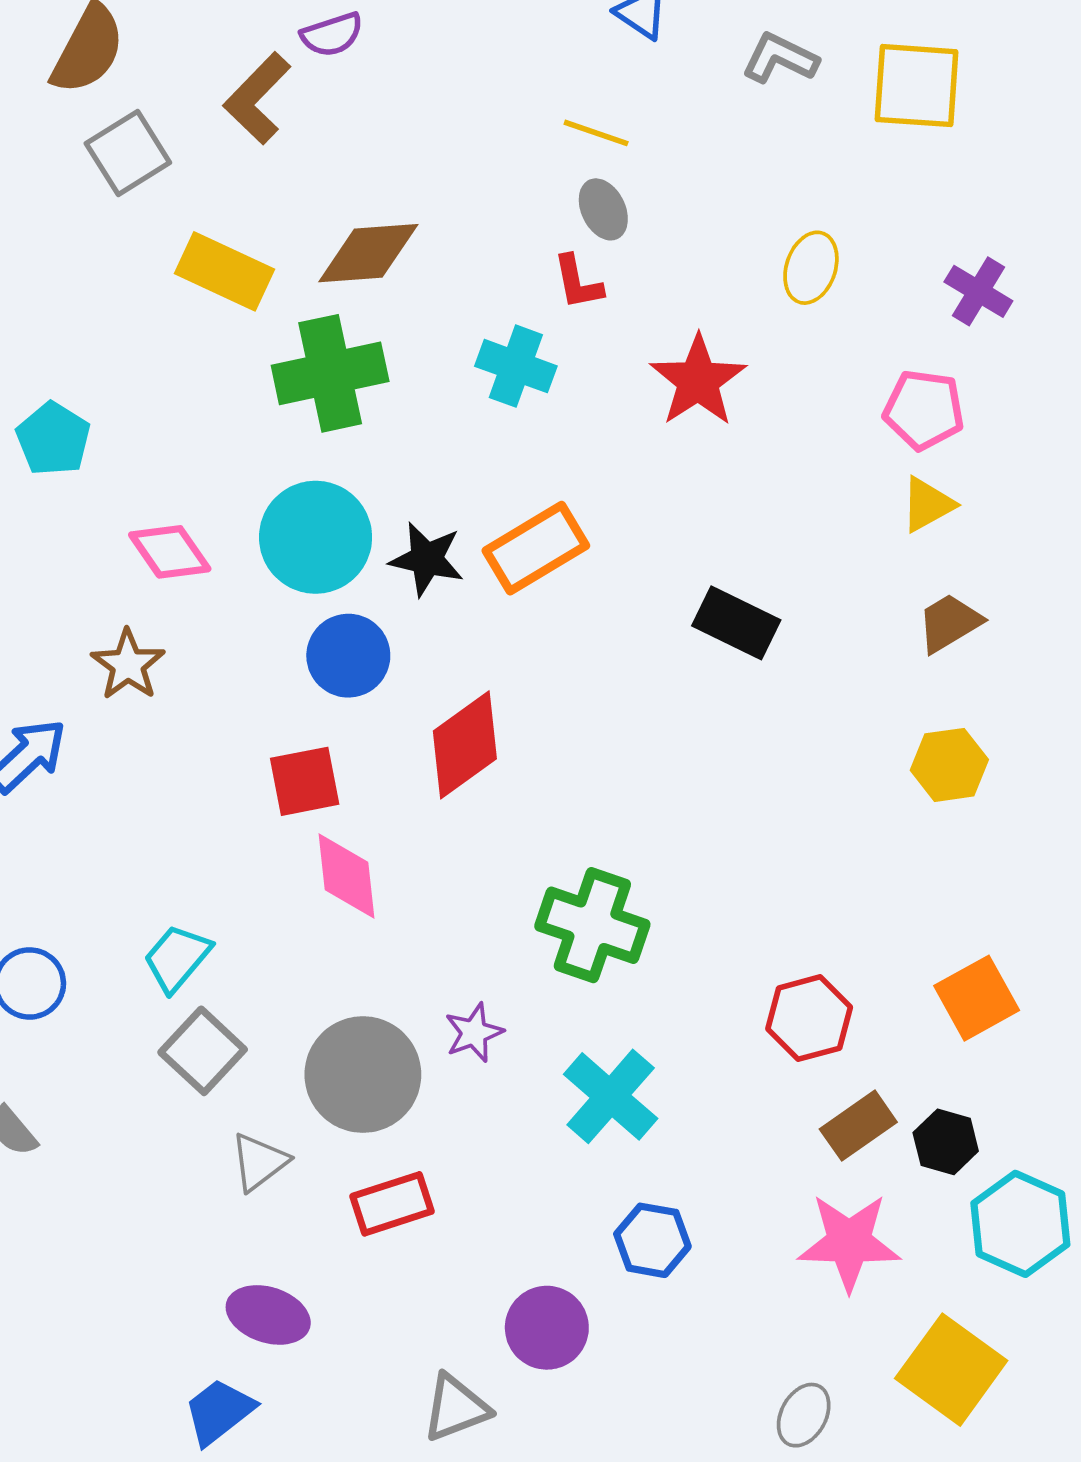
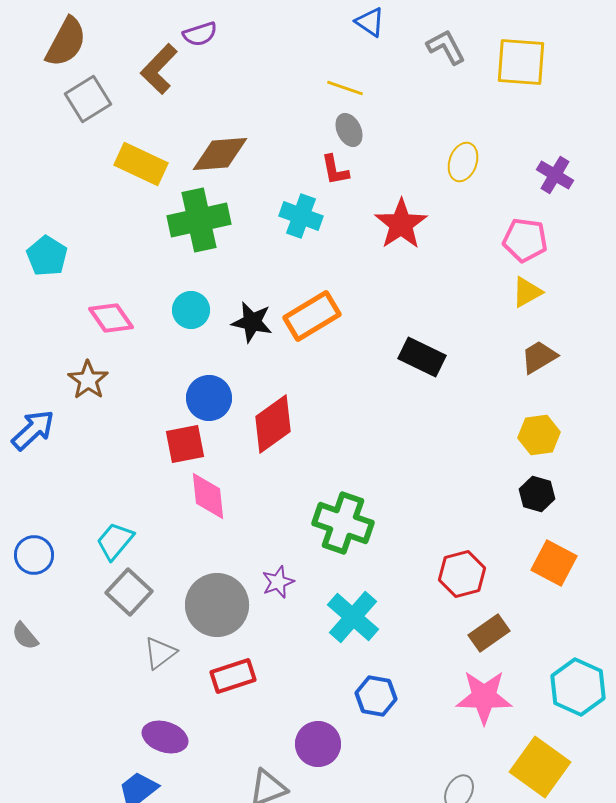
gray L-shape: (780, 58) -> (446, 47), turned 36
cyan circle: (316, 537) -> (191, 310), size x0.6
blue circle: (348, 656) -> (209, 398), moved
orange square: (977, 998) -> (554, 563), turned -33
black hexagon: (946, 1142) -> (537, 494), moved

